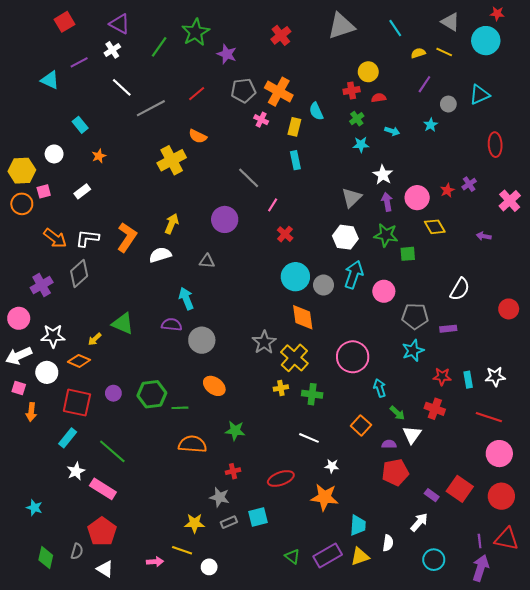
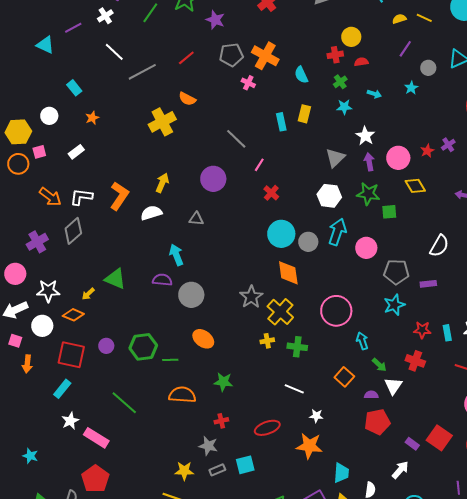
yellow rectangle: (294, 127) -> (304, 114), moved
green line: (112, 451) -> (124, 403), moved

